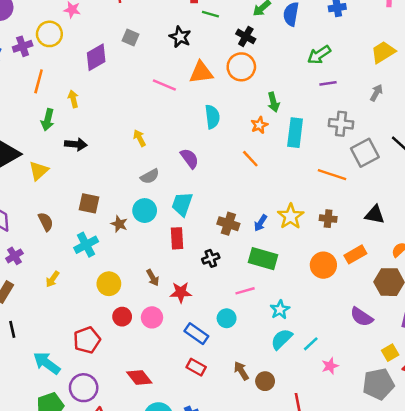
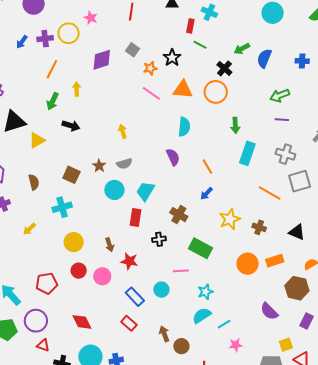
orange star: (259, 125) -> (150, 68), moved
purple semicircle: (189, 158) -> (173, 157), moved
blue arrow: (260, 223) -> (206, 194), moved
brown star: (119, 224) -> (99, 166), moved

